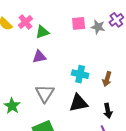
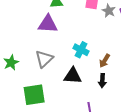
purple triangle: (39, 57) -> (48, 24), size x1.5
black arrow: (108, 111) -> (102, 81), moved

